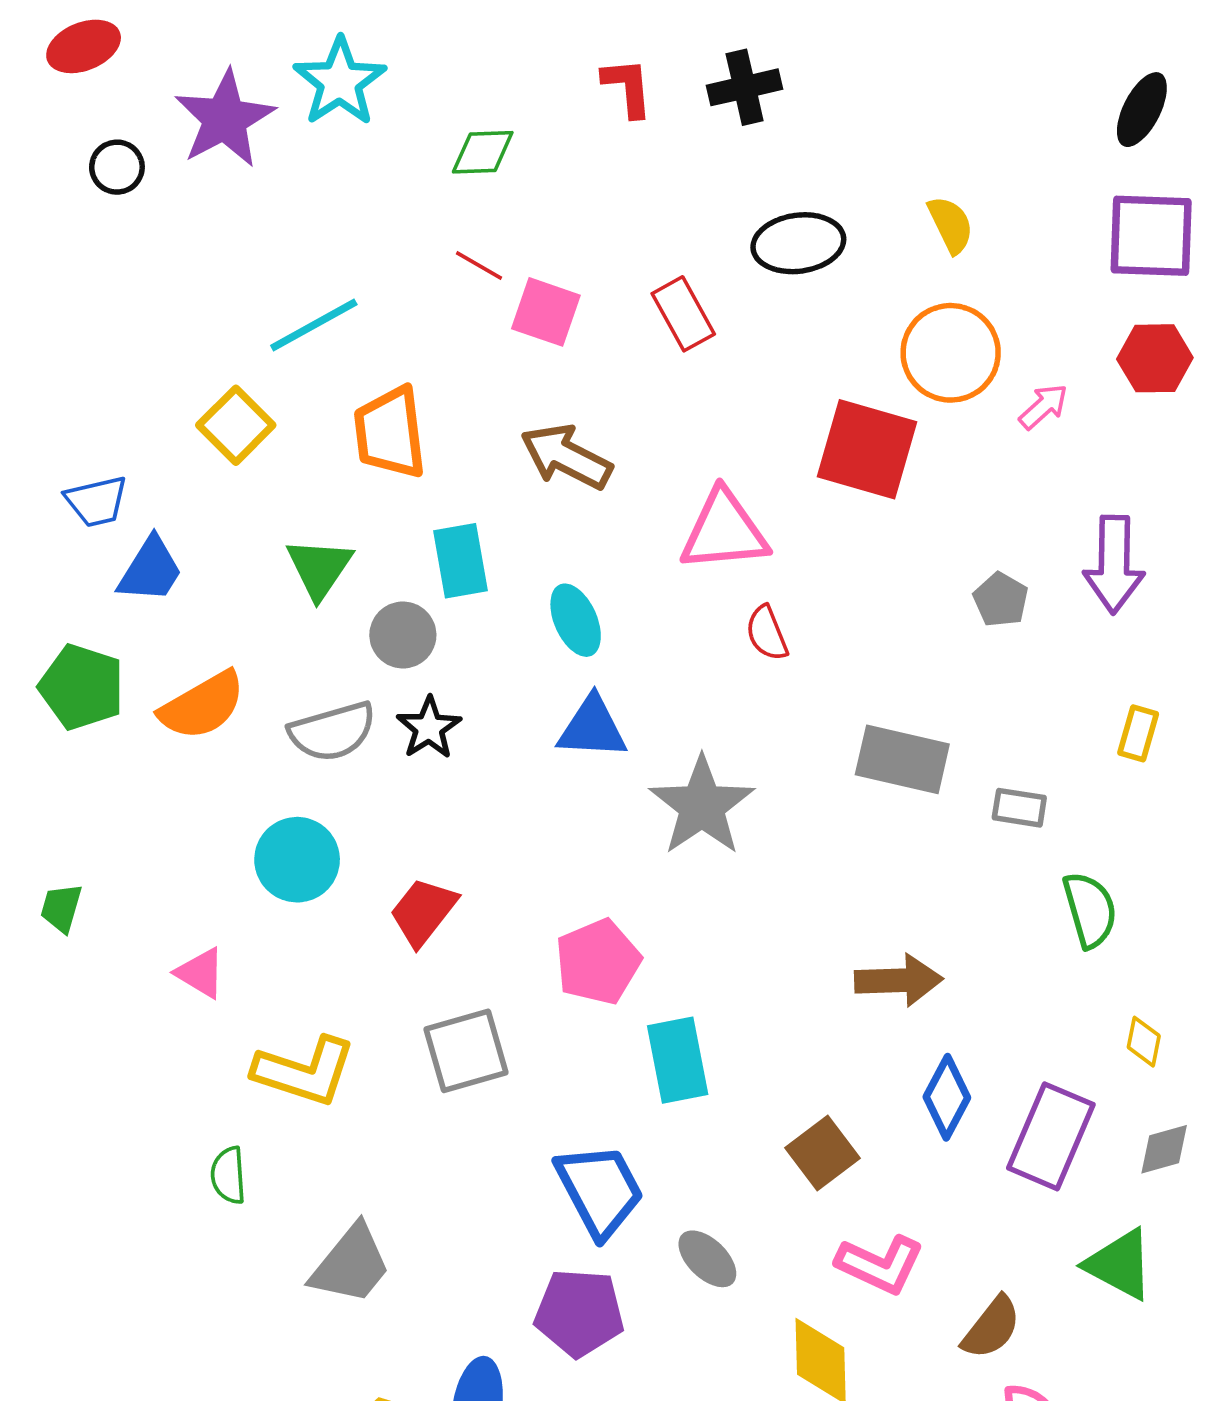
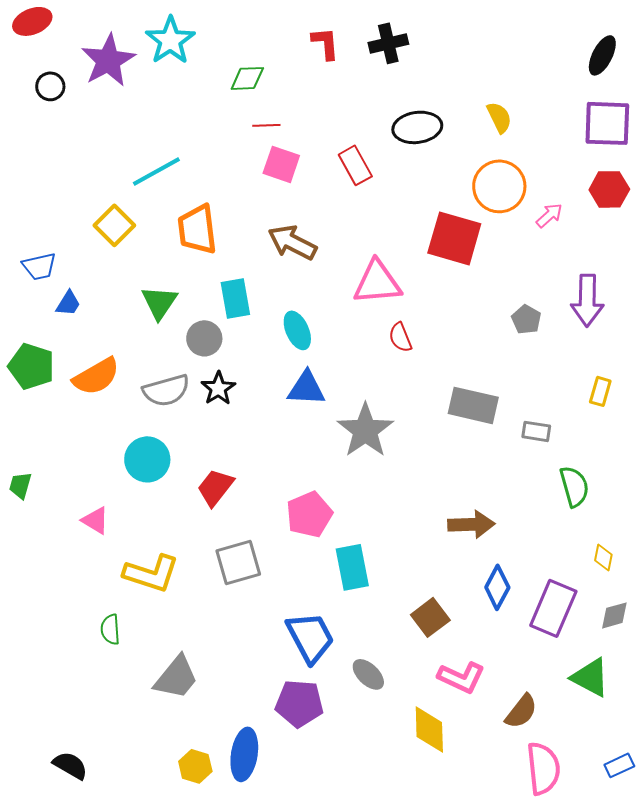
red line: (479, 266) -> (266, 125), moved, turned -32
blue trapezoid: (150, 570) -> (68, 303), size x0.7

